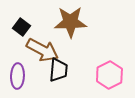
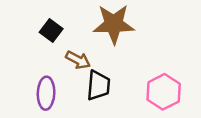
brown arrow: (42, 50) -> (78, 60), size x0.6

